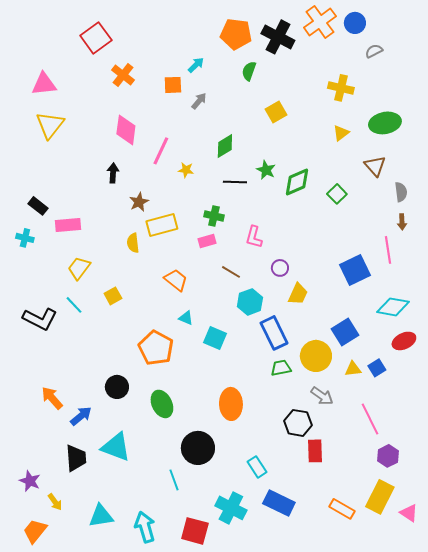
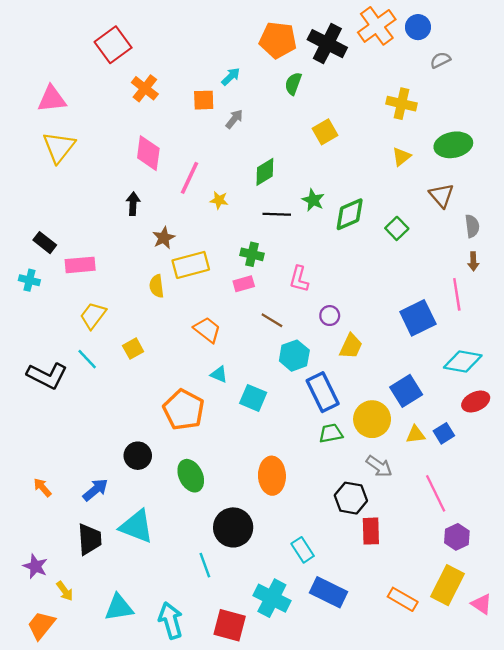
orange arrow: (52, 398) -> (42, 487), moved, size x0.7

